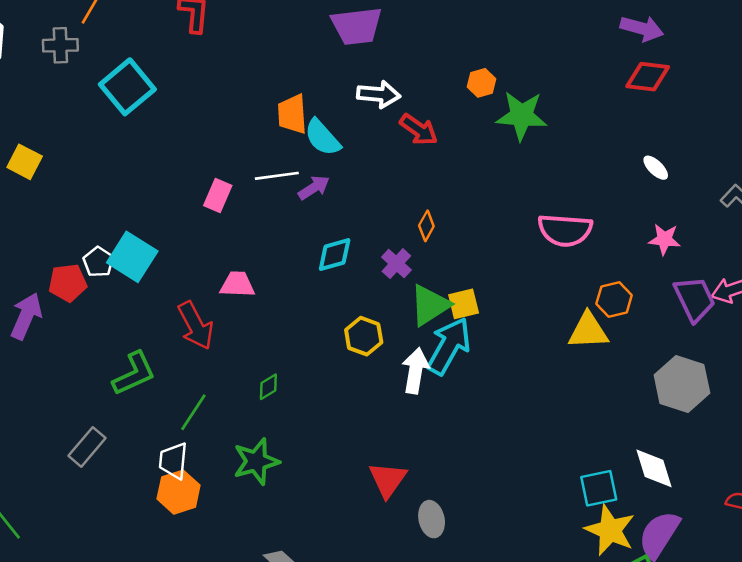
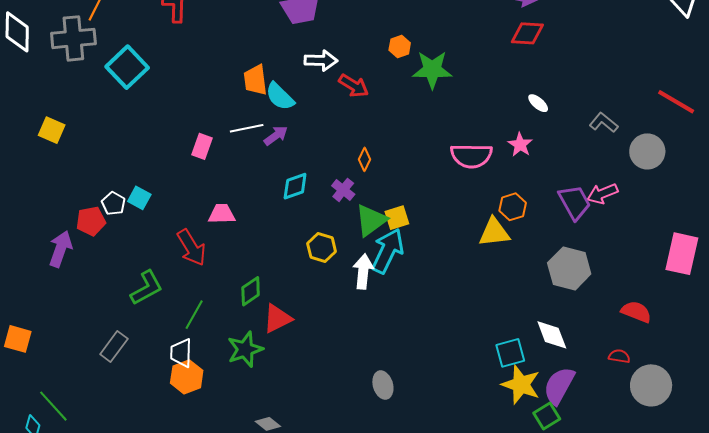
gray cross: (60, 45) -> (73, 38), size x1.6
pink star: (664, 239) -> (520, 145), moved, turned 30
cyan square: (132, 257) -> (139, 198), size x0.6
green diamond: (268, 387) -> (251, 291), size x1.4
red triangle: (388, 480) -> (277, 319), moved, turned 32

